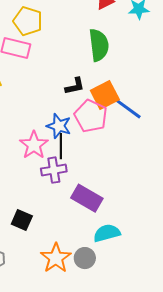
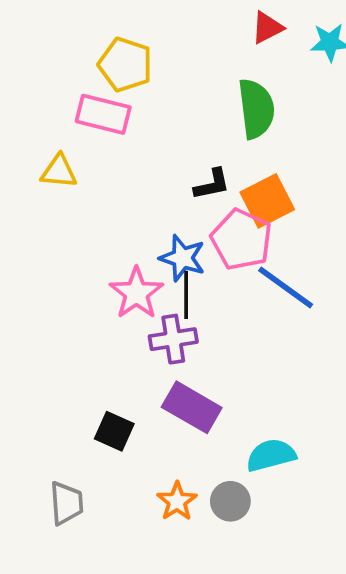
blue line: (126, 107) -> (286, 287), moved
purple rectangle: (87, 198) -> (192, 407), moved
orange star: (56, 258) -> (177, 501), size x0.7

